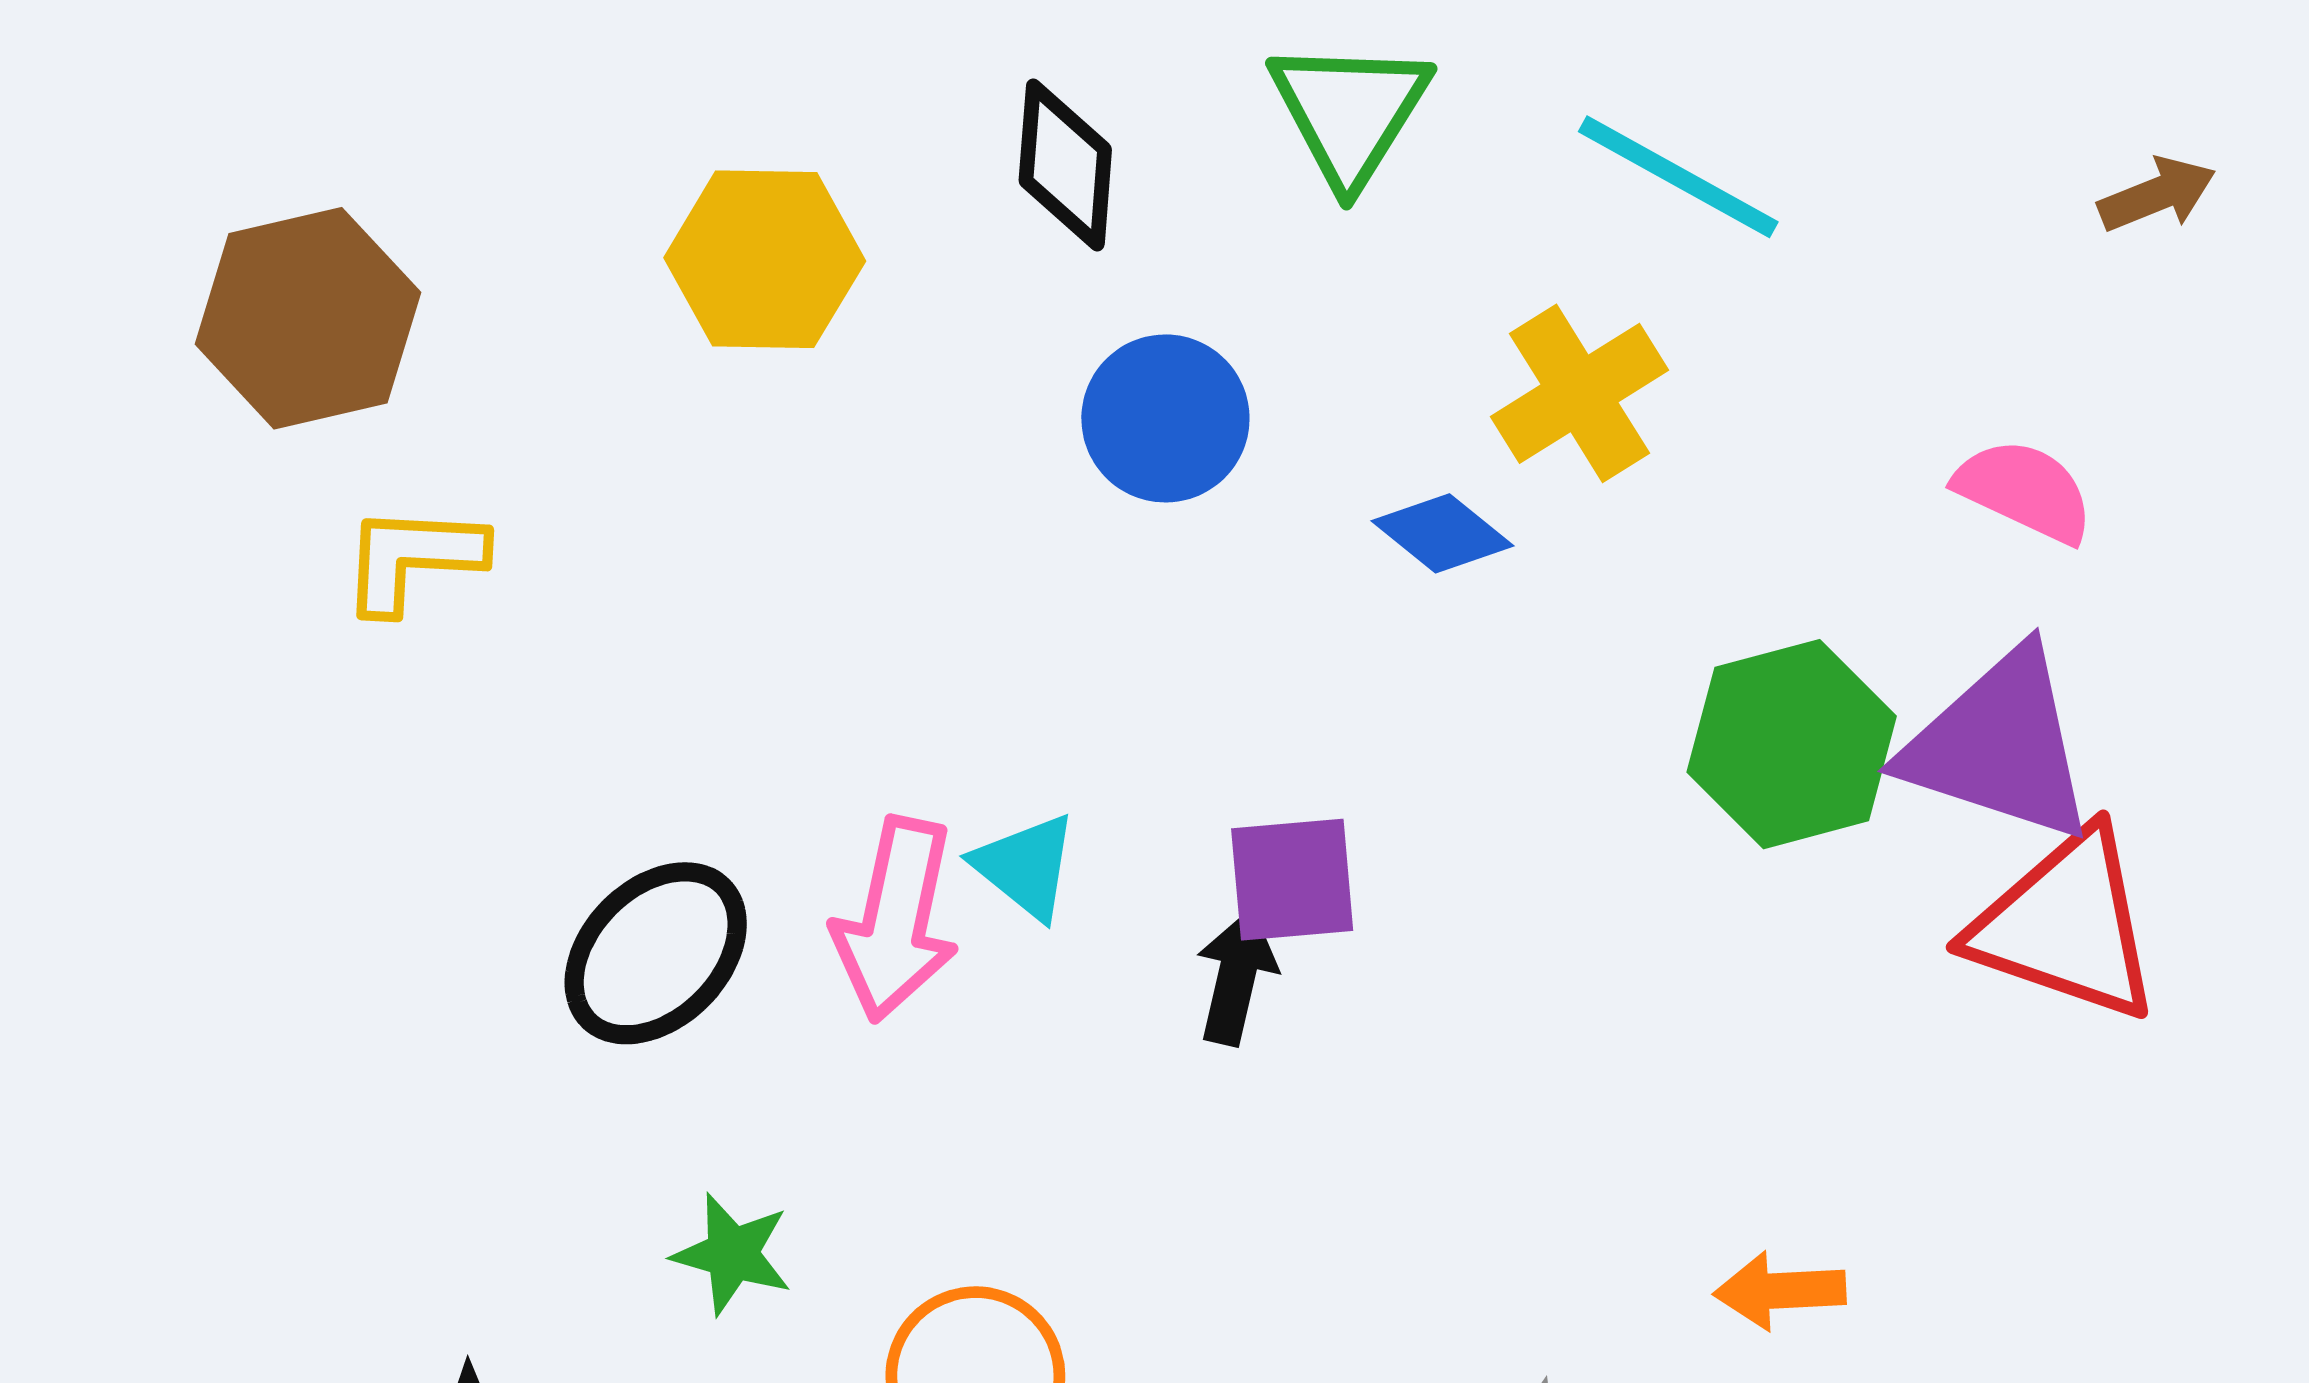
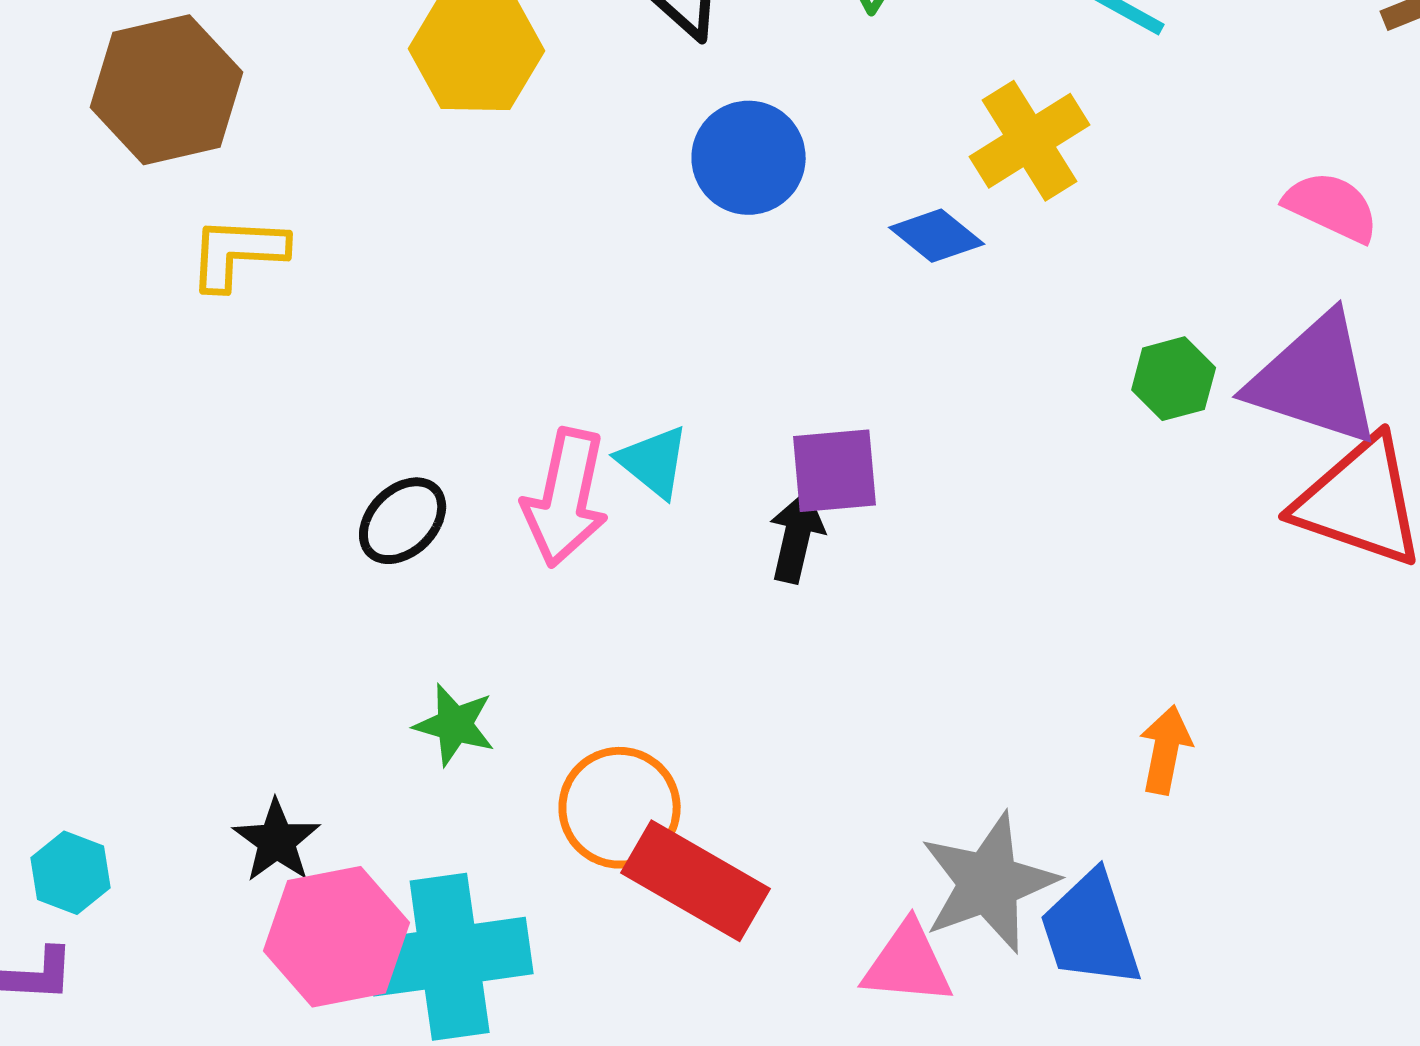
green hexagon: (1792, 744) -> (1174, 379), size x0.6
black ellipse: (656, 953) -> (403, 521), size x0.7
orange arrow: (1780, 1291) -> (1166, 750), turned 104

